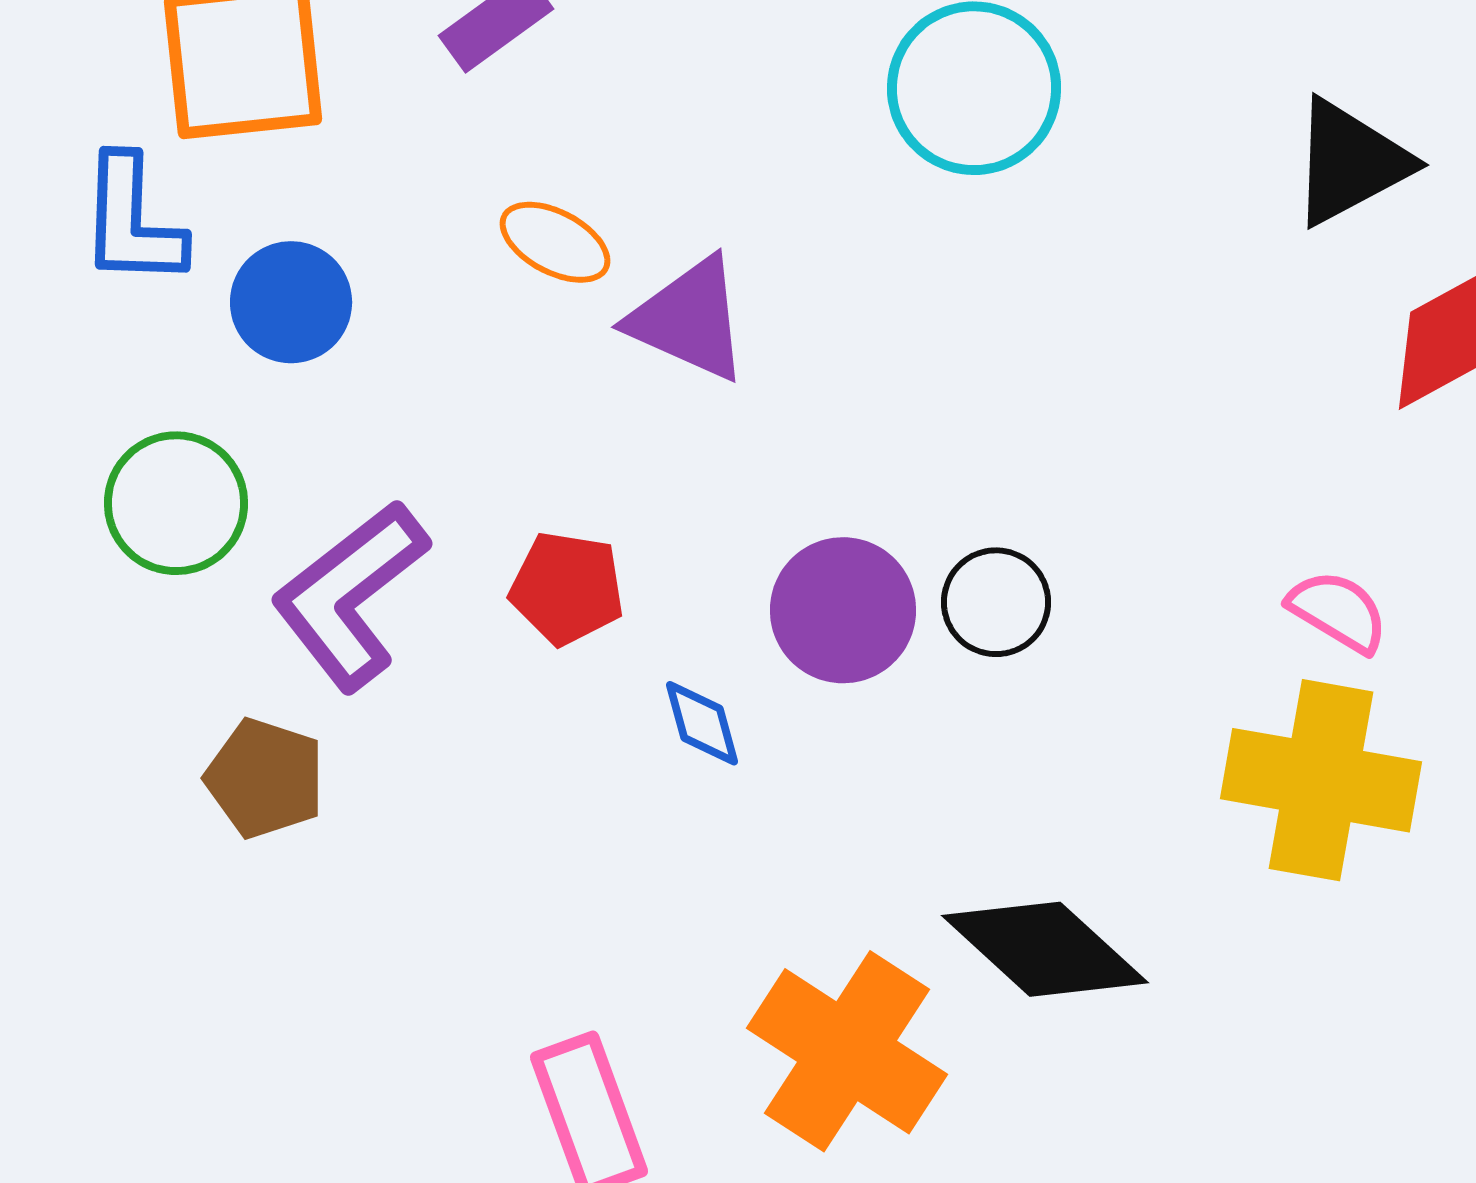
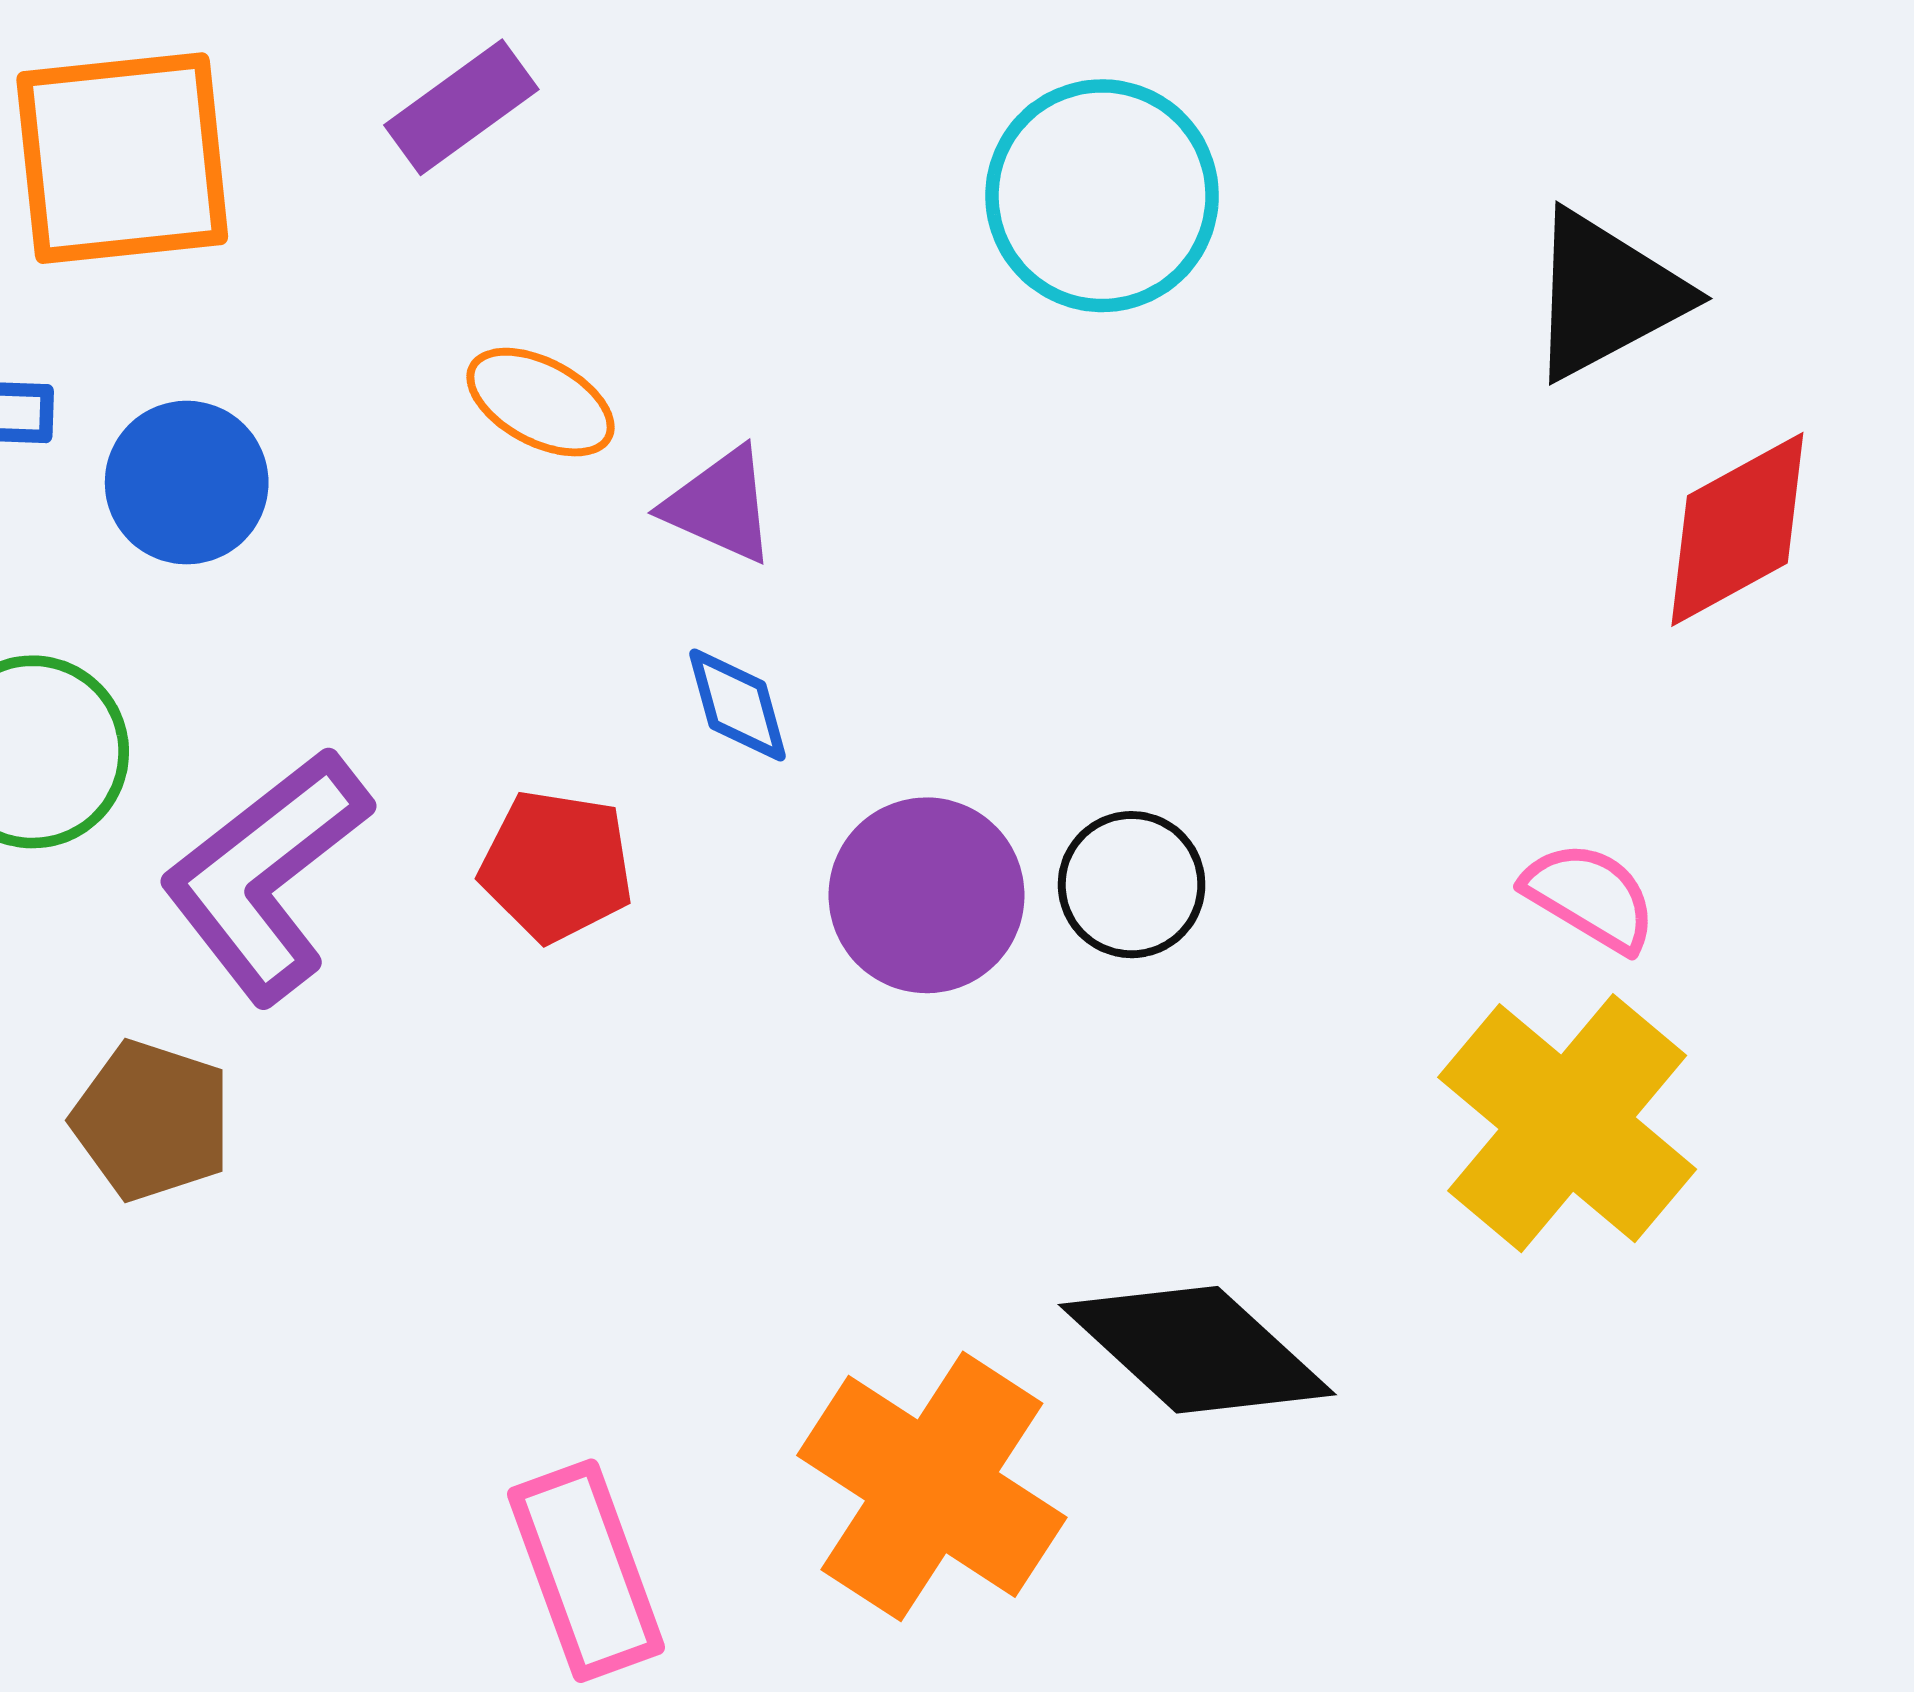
purple triangle: (689, 319) -> (720, 505), size x0.7
blue diamond: (702, 723) -> (738, 705), moved
yellow cross: (1321, 780) -> (1567, 1123), turned 30

